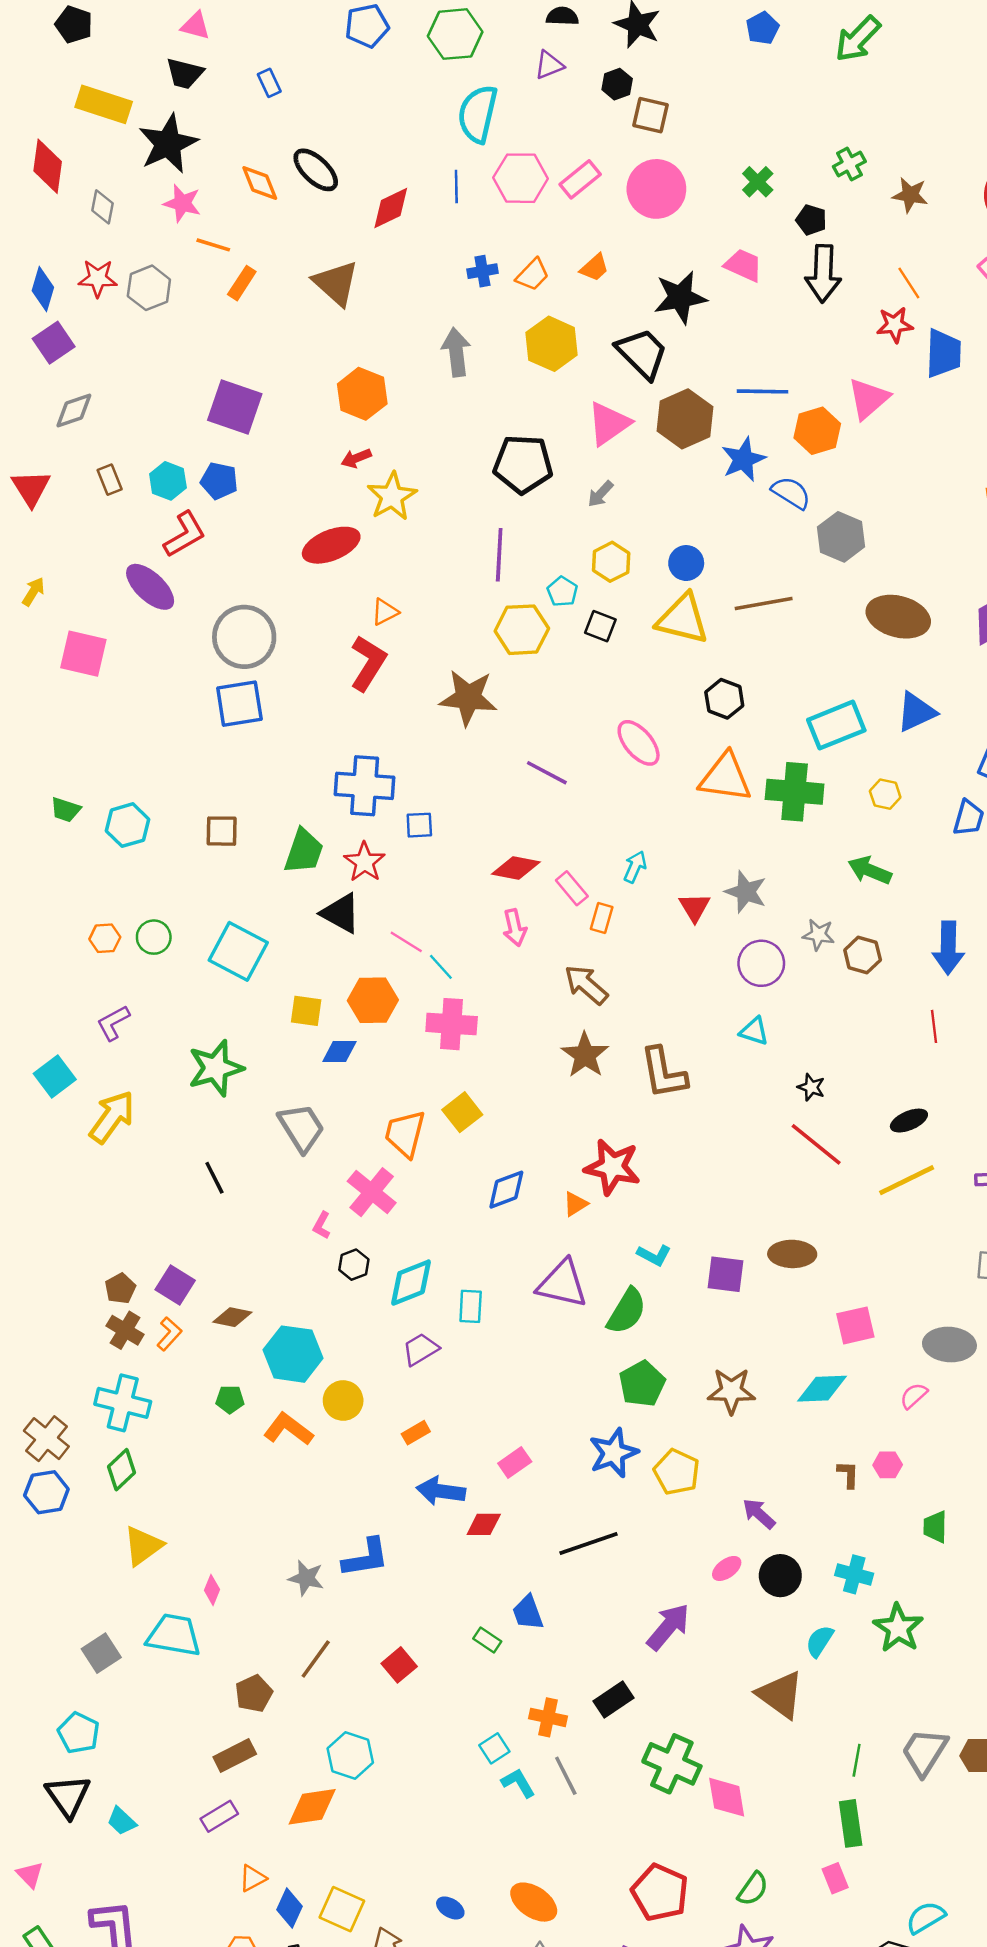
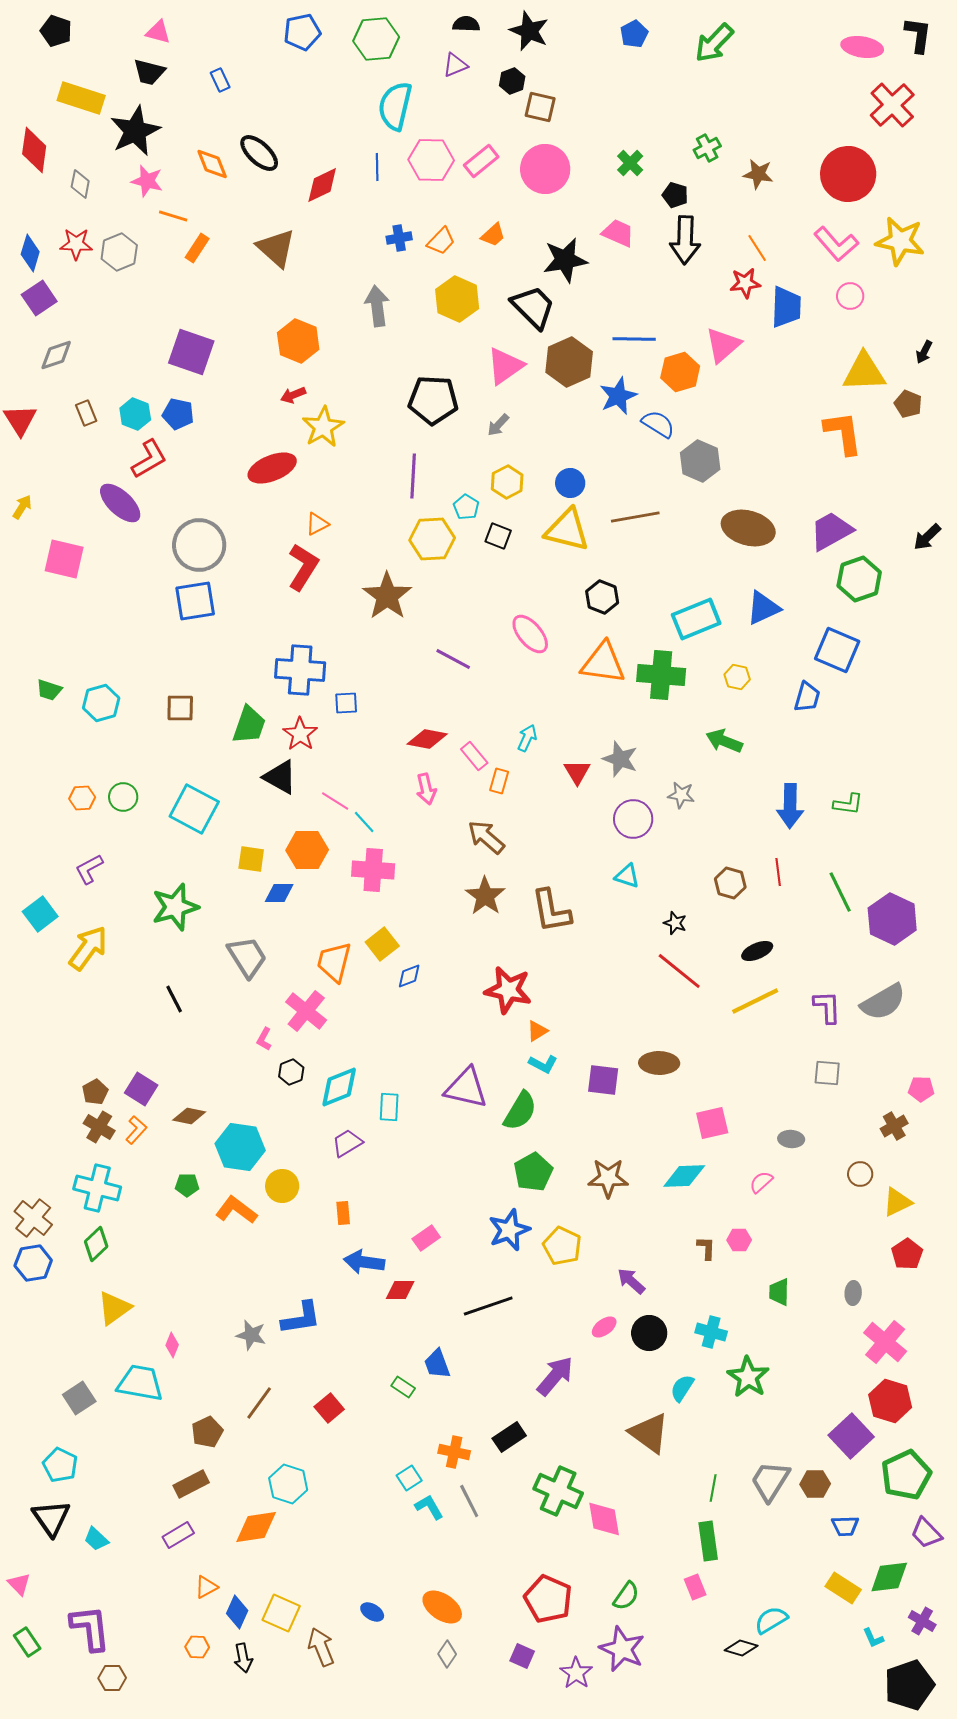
brown star: (468, 698) -> (387, 596), turned 30
brown hexagon: (863, 955) -> (730, 883), moved
blue diamond: (506, 1190) -> (409, 976), moved, size x0.7
orange triangle: (575, 1204) -> (537, 1031), moved
gray ellipse: (949, 1345) -> (791, 1139), size x0.6
orange rectangle: (416, 1433) -> (343, 1213), turned -65

